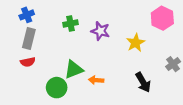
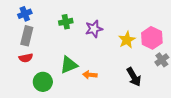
pink hexagon: (162, 18) -> (152, 38), moved
purple star: (100, 31) -> (94, 29), turned -30
green circle: (57, 88) -> (43, 82), moved

